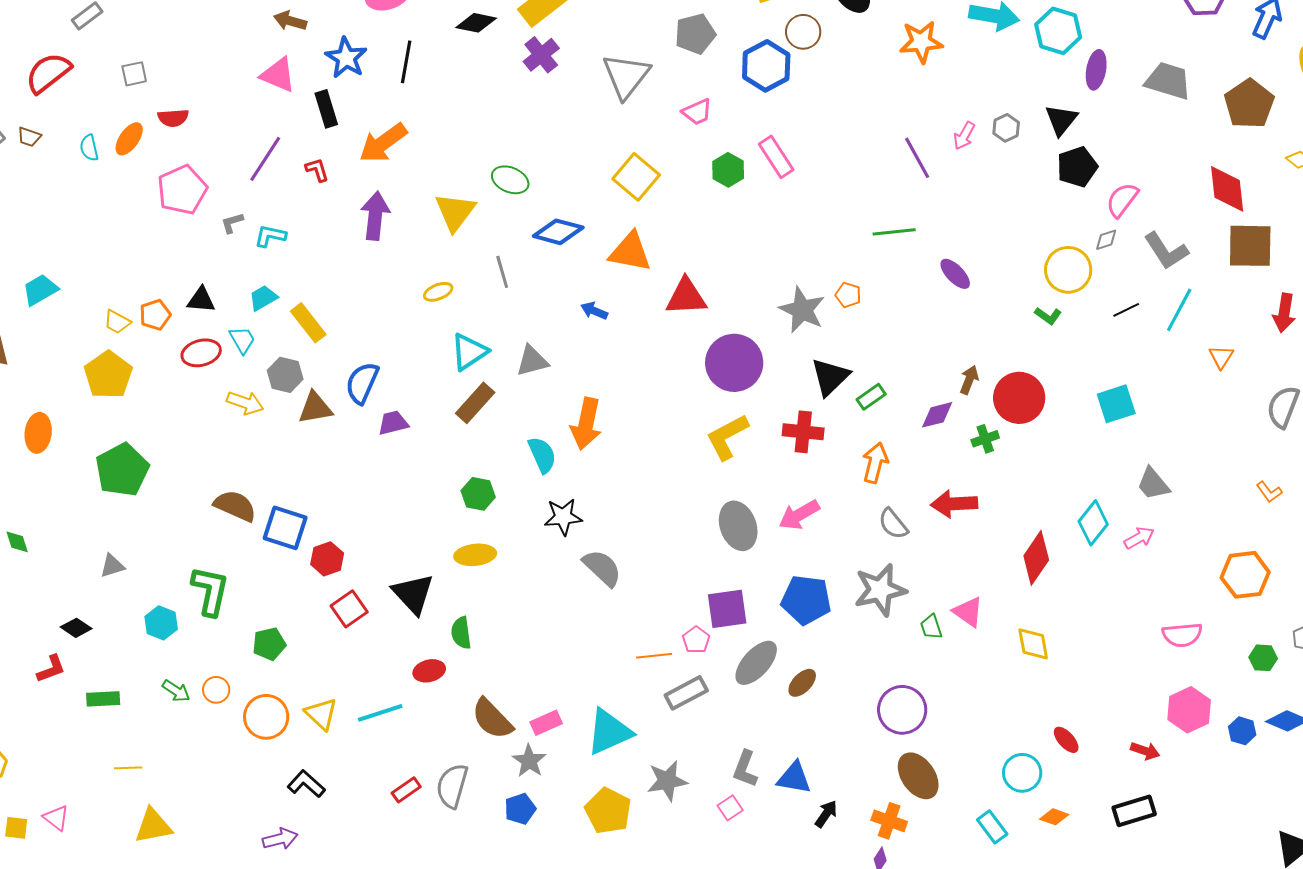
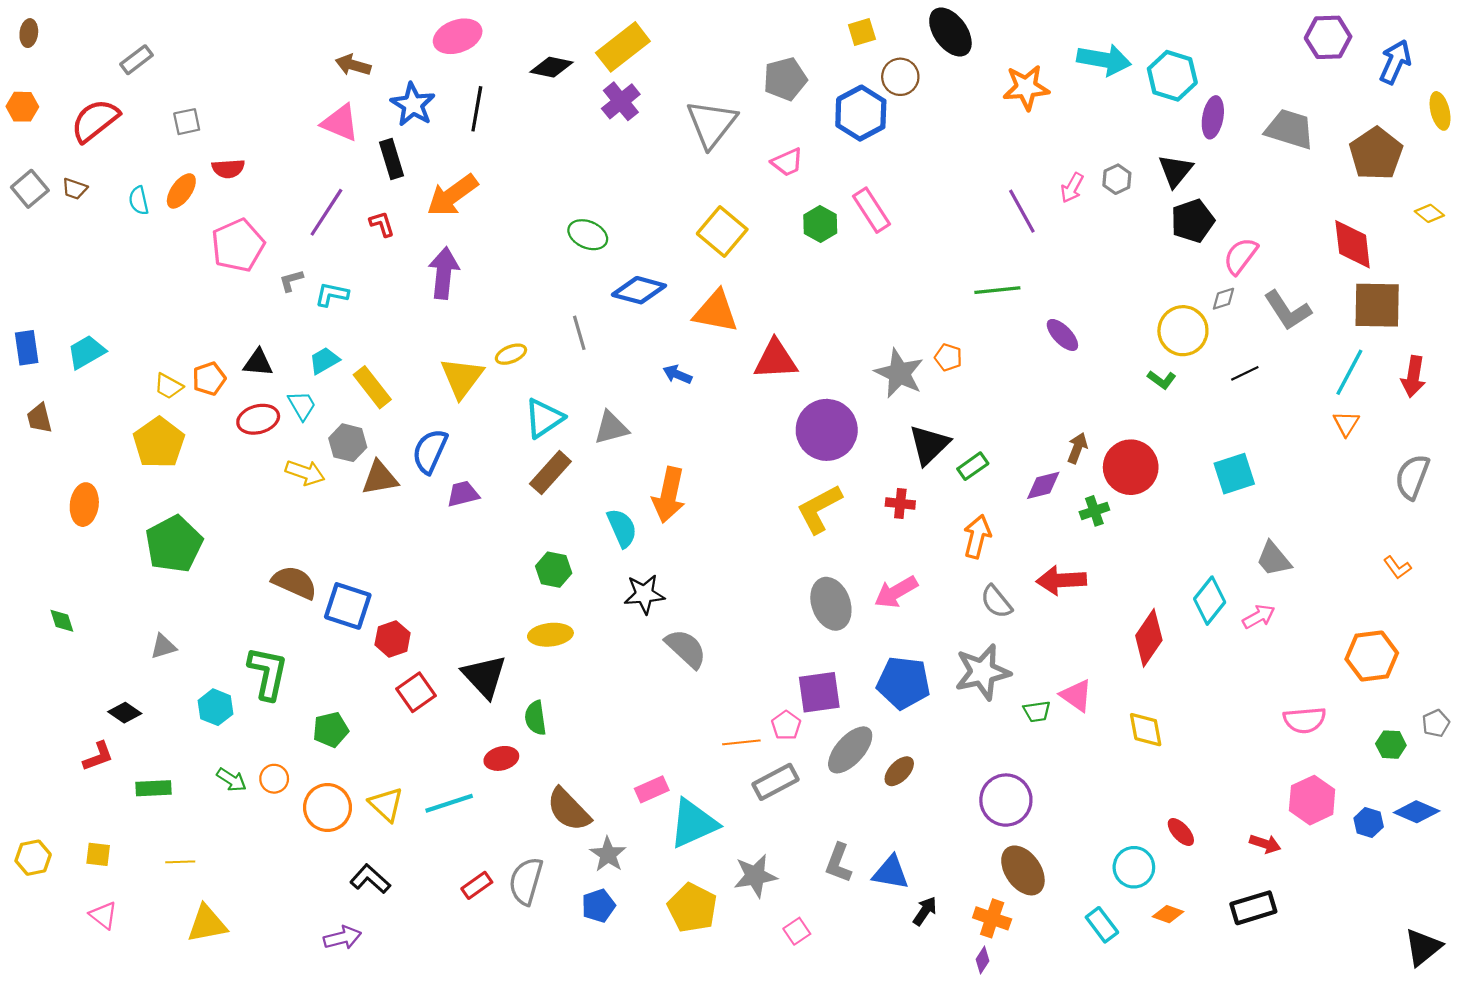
yellow triangle: (455, 212) -> (462, 378), moved
cyan line: (1179, 310) -> (1349, 372), moved
red cross: (803, 432) -> (900, 503), size x0.7
green trapezoid: (931, 627) -> (1037, 711), turned -80
pink rectangle: (546, 723) -> (652, 789), moved
pink square: (730, 808) -> (797, 931), moved
yellow square: (16, 828) -> (98, 854), moved

